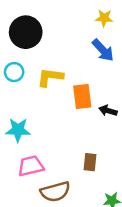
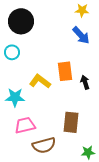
yellow L-shape: (50, 77) -> (40, 81), moved, turned 30
black arrow: (108, 111) -> (85, 82), turned 56
brown rectangle: (90, 162) -> (71, 122), size x1.5

